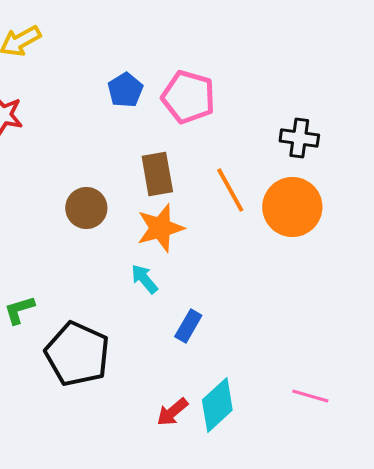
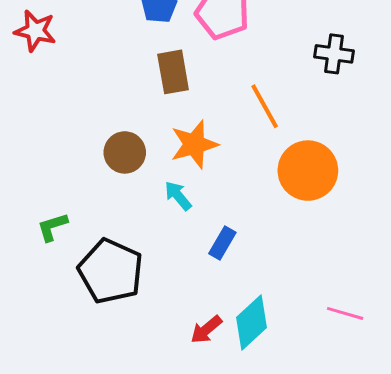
brown rectangle: (157, 174) -> (173, 72), moved
orange circle: (292, 207) -> (308, 171), moved
brown circle: (86, 208) -> (125, 152), moved

